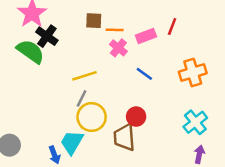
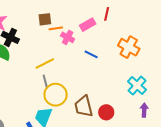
orange line: (115, 30) -> (56, 28), moved
orange cross: (193, 73) -> (129, 47), turned -35
gray line: (82, 98) -> (45, 82), turned -32
red circle: (136, 117) -> (106, 112), moved

